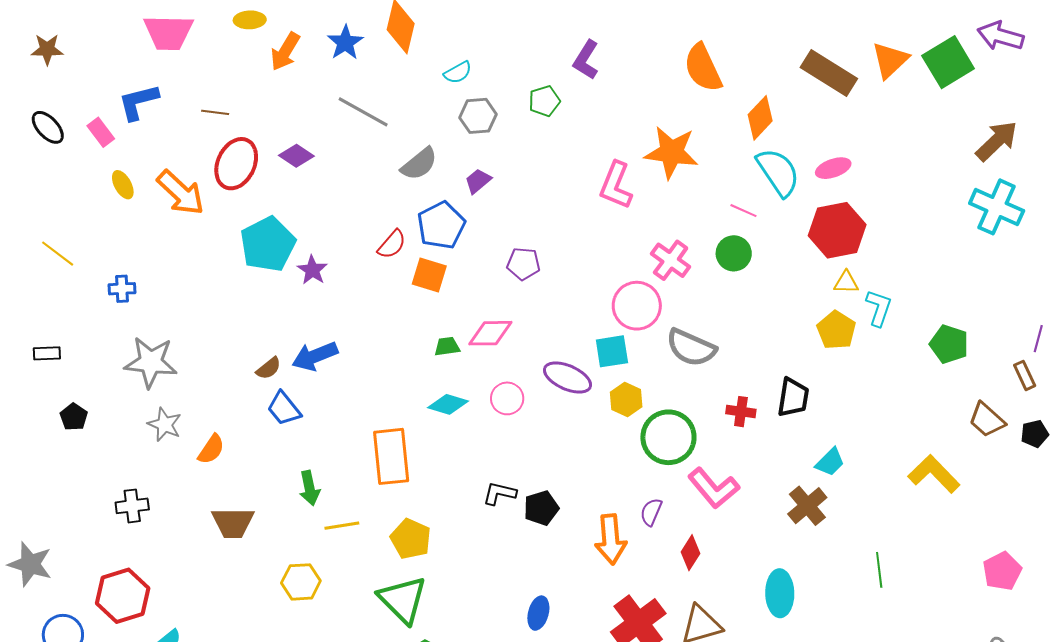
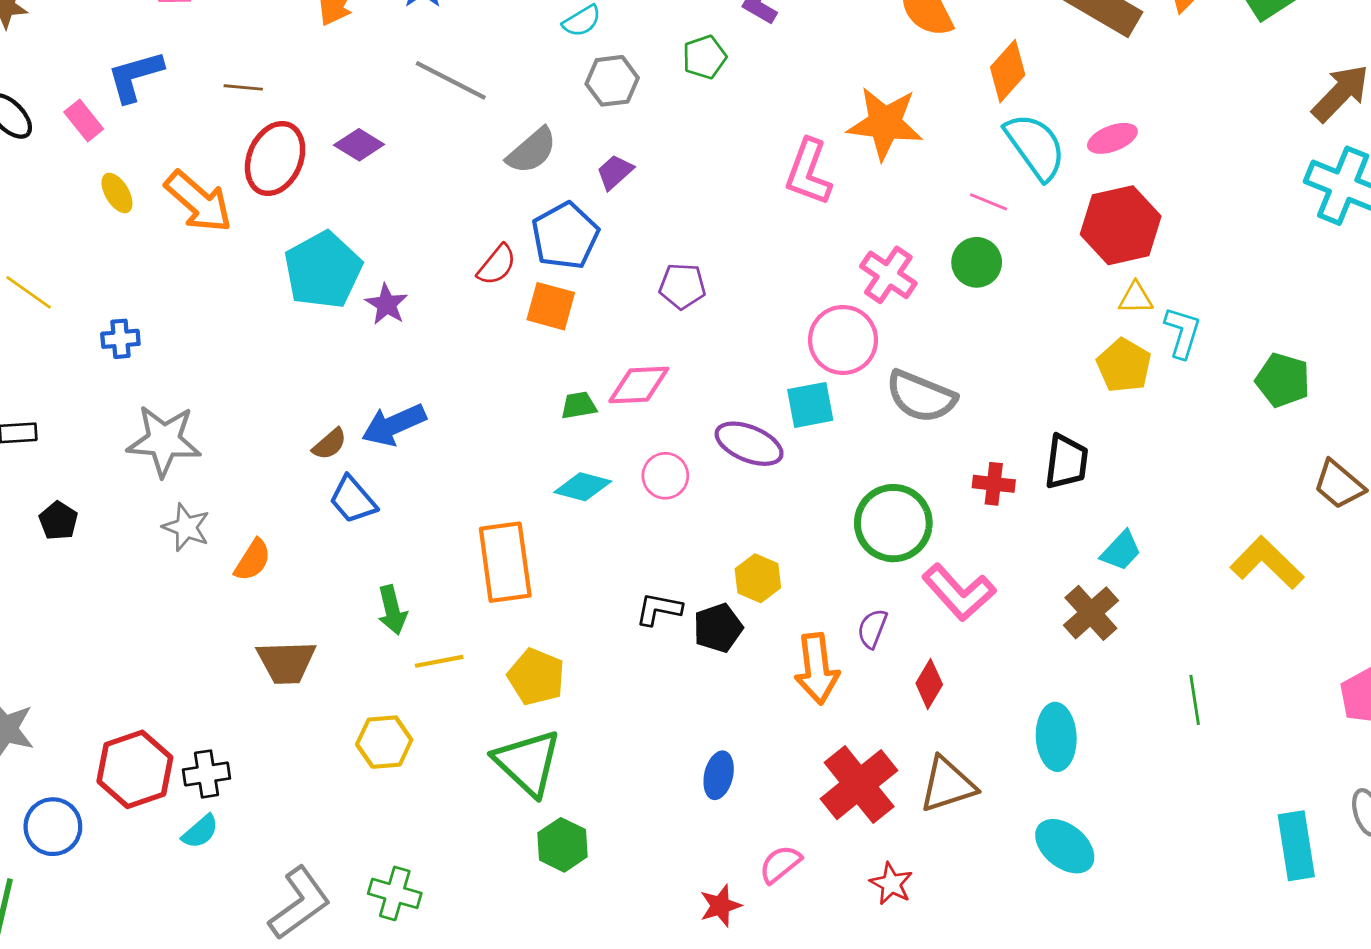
yellow hexagon: (626, 400) -> (758, 578), moved
black cross: (132, 506) -> (206, 774), moved

